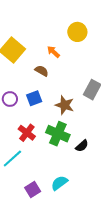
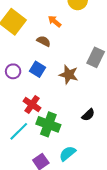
blue square: (34, 98) -> (37, 69), turned -35
green cross: (58, 134) -> (48, 124), moved

